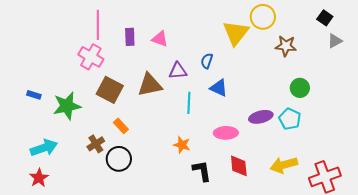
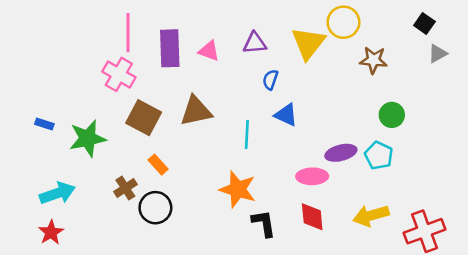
purple rectangle: (130, 37) -> (170, 48), size x1.6
purple triangle: (178, 71) -> (255, 43), moved
pink ellipse: (226, 133) -> (312, 176), moved
orange star: (182, 145) -> (238, 189), size x1.6

